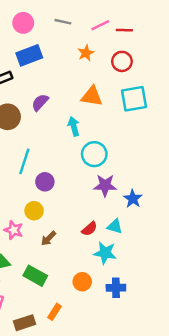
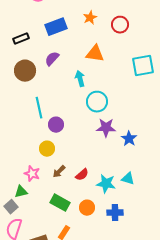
blue rectangle: (29, 55) -> (56, 27), moved
cyan square: (134, 99) -> (143, 66), moved
cyan line: (24, 161) -> (39, 108), turned -30
cyan triangle: (115, 226) -> (128, 179), moved
red semicircle: (89, 229) -> (82, 175), moved
pink star: (14, 230) -> (32, 174), moved
green rectangle: (35, 276) -> (60, 203), moved

